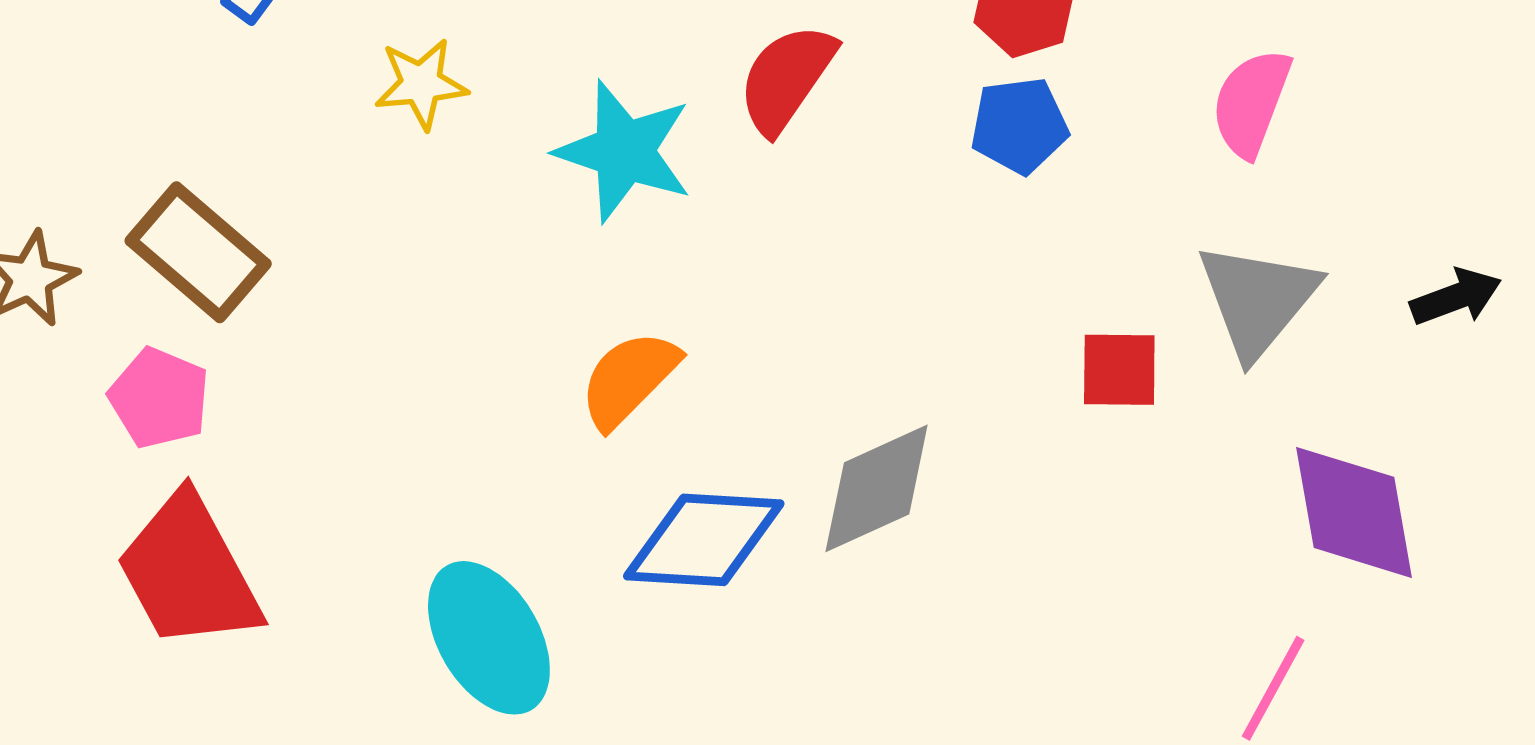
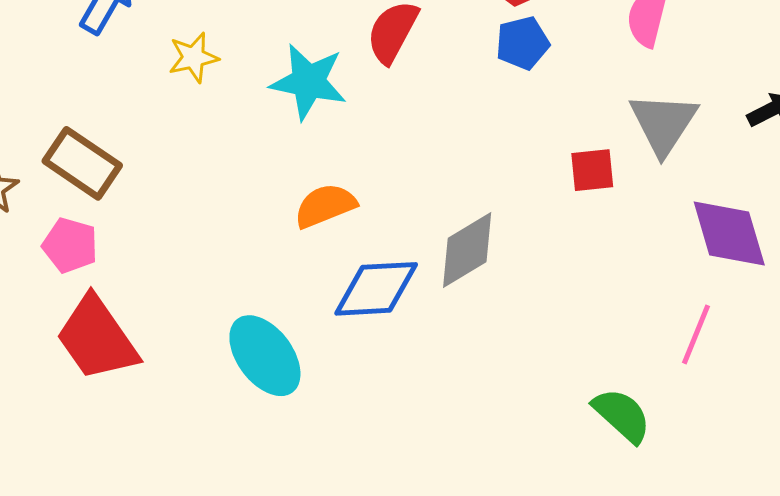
orange semicircle: (629, 379) -> (325, 206), turned 30

